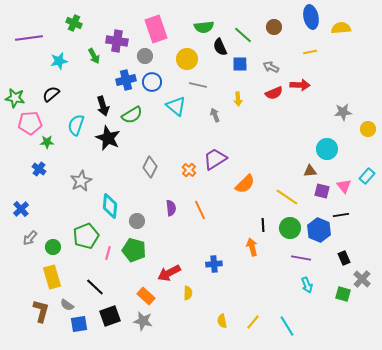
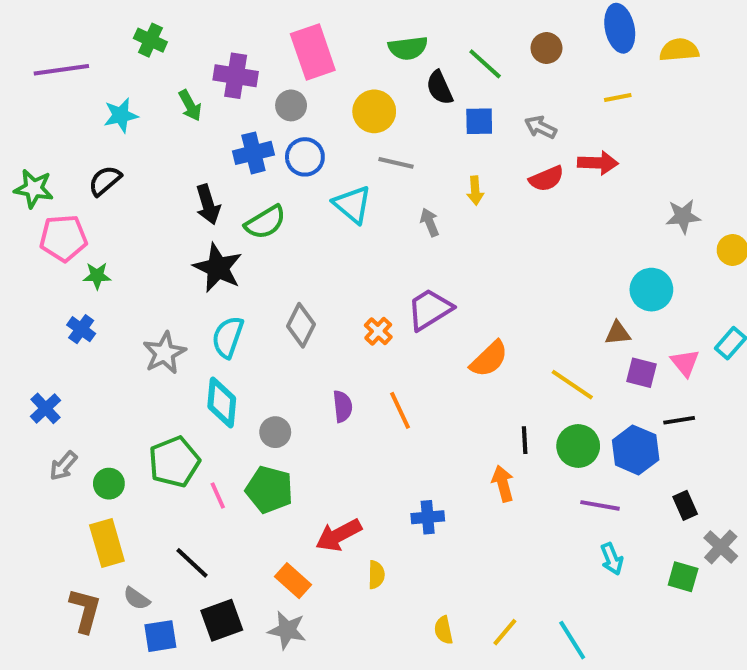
cyan semicircle: (76, 125) -> (228, 337), moved
pink line: (108, 253) -> (218, 495), turned -40

